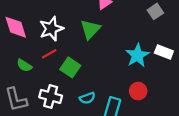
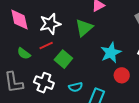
cyan star: (137, 55) -> (111, 53), moved
red circle: (138, 91) -> (122, 75), moved

